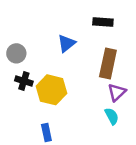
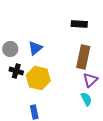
blue triangle: (67, 43) -> (35, 48), moved

